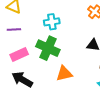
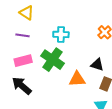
orange triangle: (64, 74) -> (77, 79), moved

